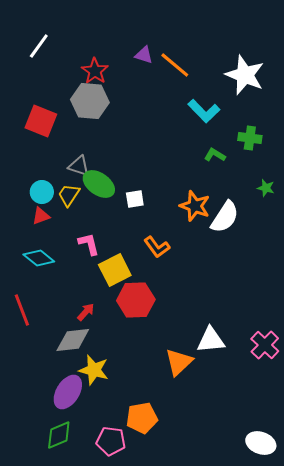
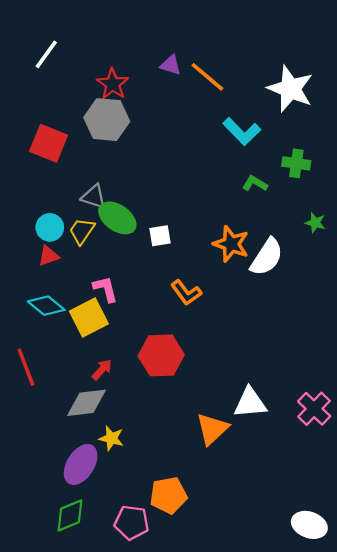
yellow square: (115, 270) -> (89, 317), moved
yellow star: (94, 370) -> (111, 438), size x0.7

